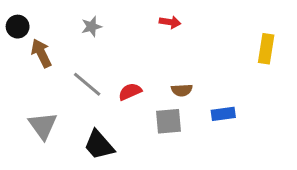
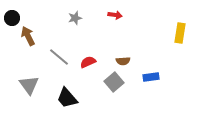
gray star: (92, 27) -> (75, 18), moved
gray square: (168, 121) -> (114, 82), turned -36

